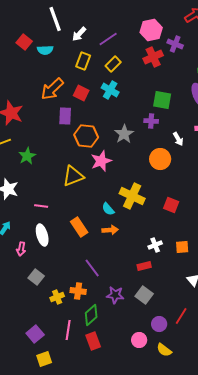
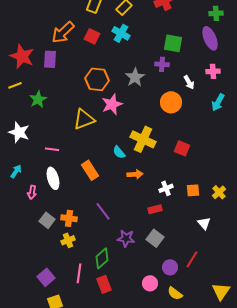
purple rectangle: (65, 116) -> (50, 59), moved
orange arrow: (110, 230) -> (135, 174), moved
orange cross: (78, 291) -> (69, 218), moved

